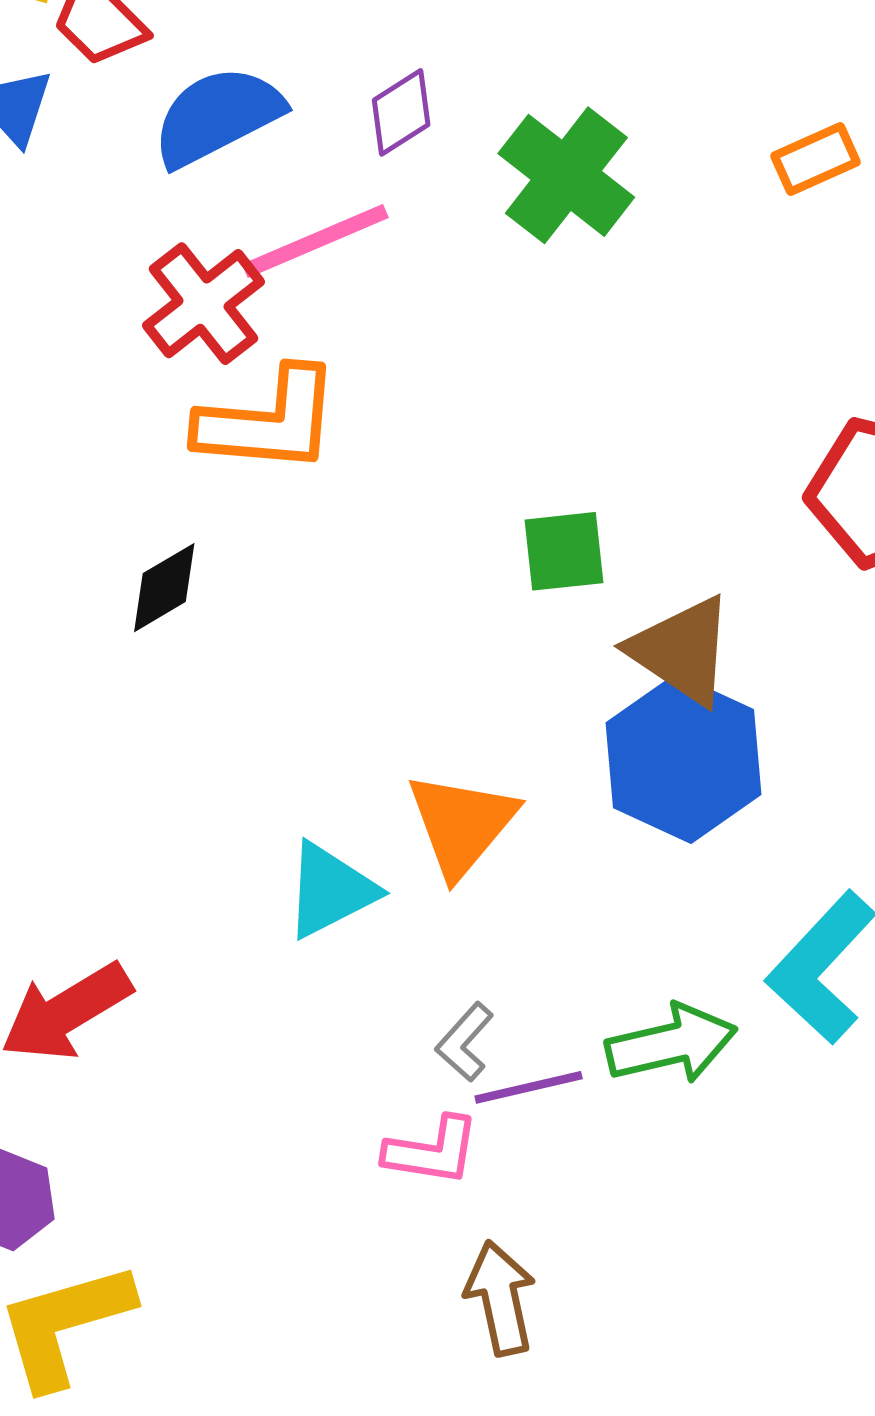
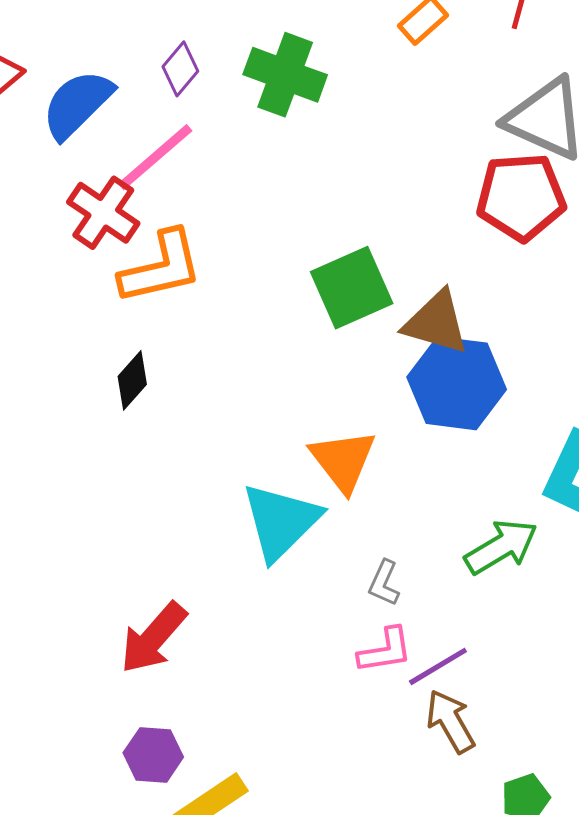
green square: (564, 551) -> (352, 288), size x1.5
cyan triangle: (330, 890) -> (281, 521), size x1.4
purple line: (529, 1087) -> (438, 666), moved

